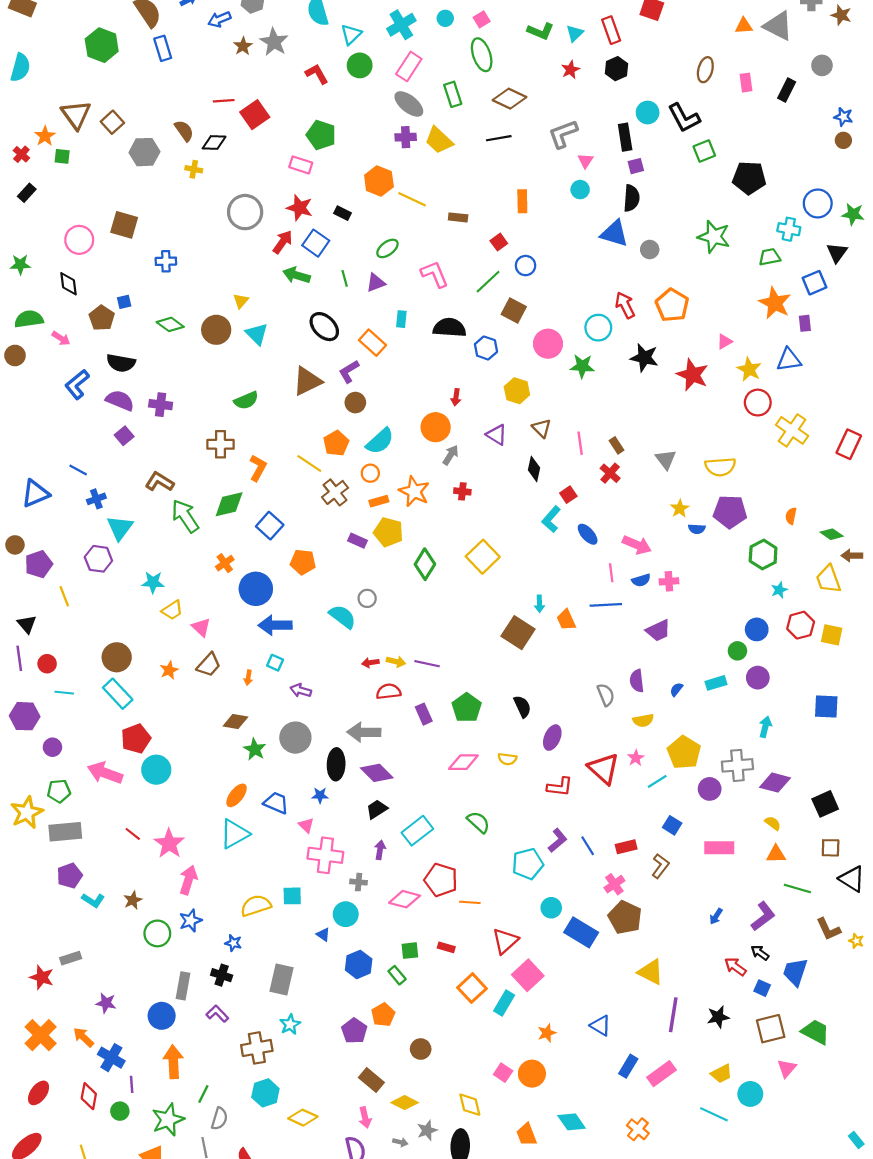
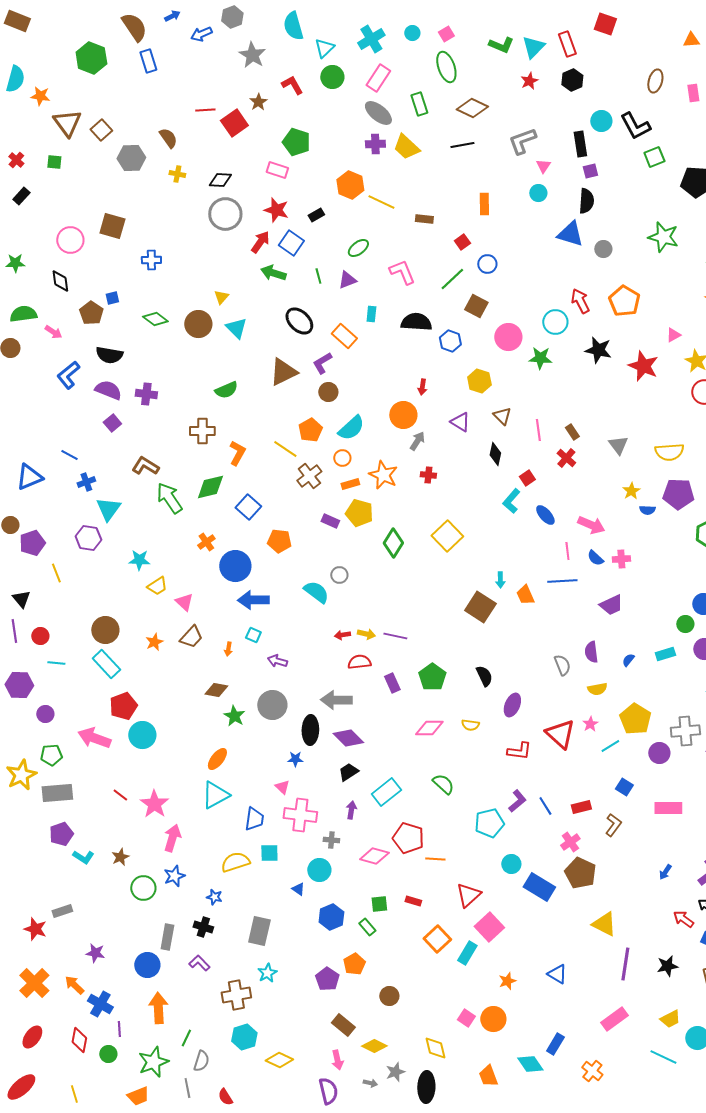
cyan triangle: (575, 33) -> (533, 47), size x1.4
brown star: (243, 46) -> (258, 102), moved
orange star: (45, 136) -> (40, 96), moved, turned -30
black diamond: (214, 142) -> (220, 180), moved
black rectangle: (342, 213) -> (316, 215), turned -56
blue semicircle: (641, 580) -> (595, 558), turned 60
blue trapezoid: (276, 803) -> (254, 819), moved, turned 75
blue rectangle: (628, 1066) -> (555, 1044), moved

